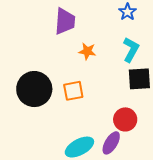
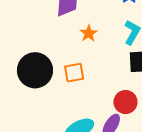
orange star: (87, 51) -> (89, 33), turned 30

